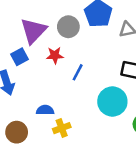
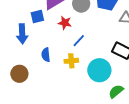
blue semicircle: (45, 110) -> (46, 55), moved, turned -112
yellow cross: (62, 128) -> (71, 61), moved

